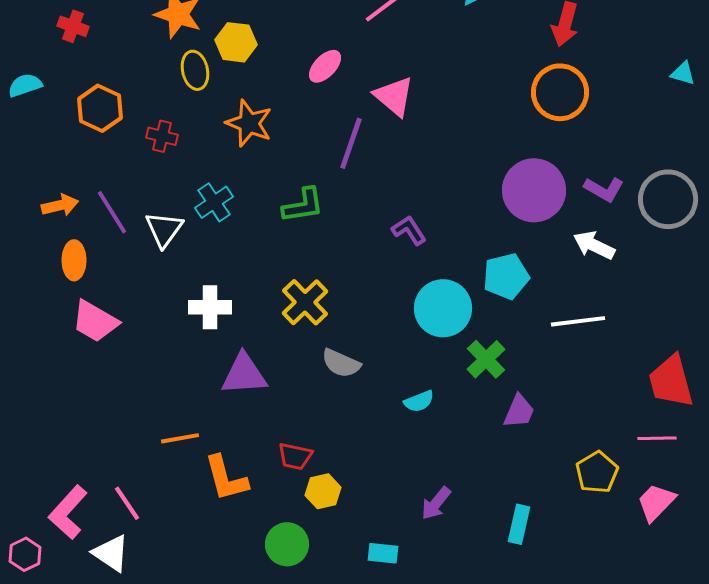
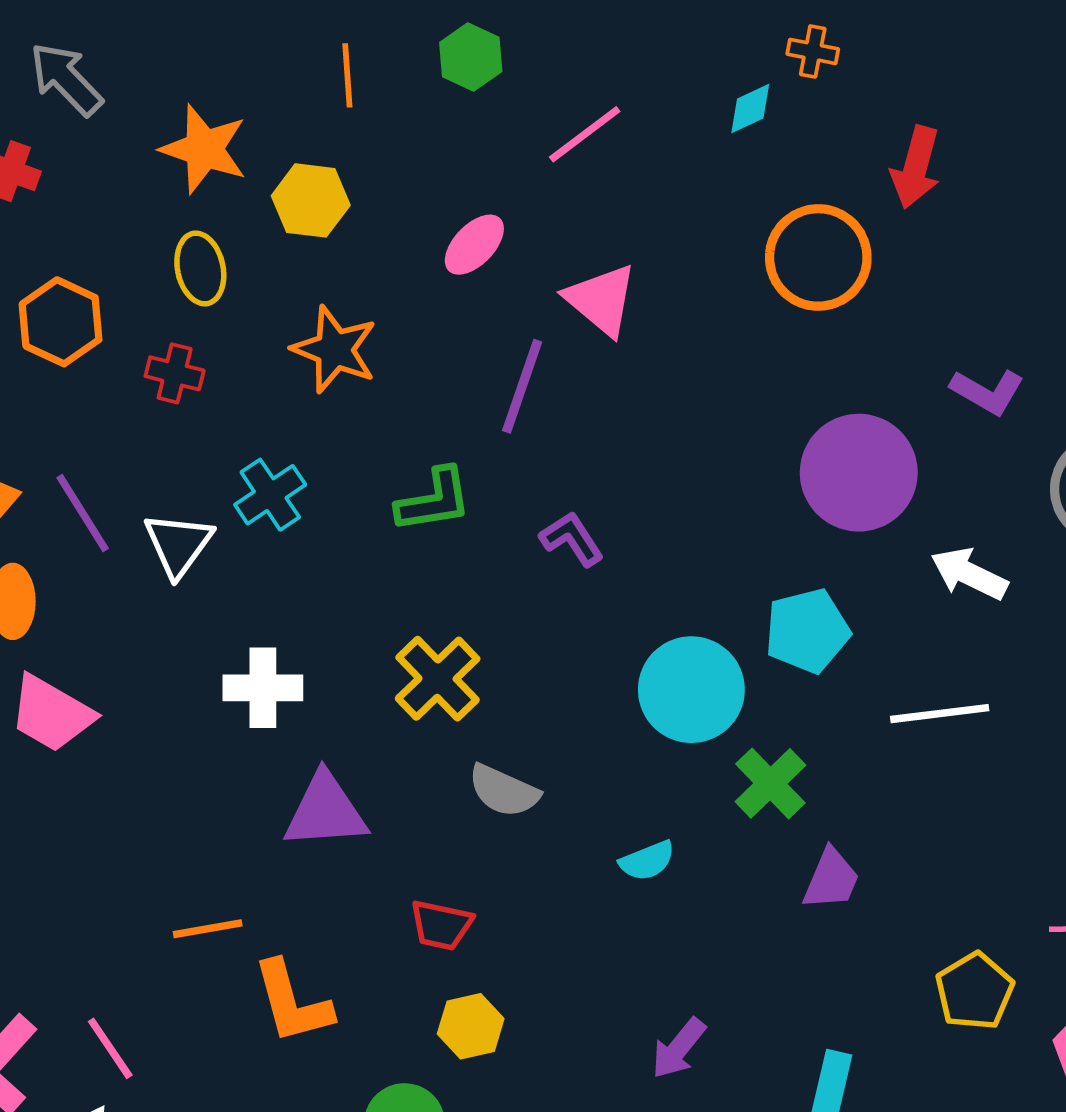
yellow ellipse: (195, 70) -> (200, 269), moved
orange circle: (560, 92) -> (818, 257), moved
purple L-shape: (604, 189) -> (987, 392), moved
purple L-shape: (409, 230) -> (572, 539), moved
red trapezoid: (295, 456) -> (441, 925), moved

